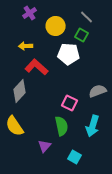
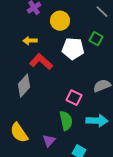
gray line: (87, 17) -> (102, 12), moved
green square: (82, 35) -> (96, 39), moved
yellow semicircle: (15, 126) -> (19, 133), moved
cyan arrow: (93, 126) -> (97, 121), turned -105

